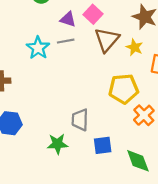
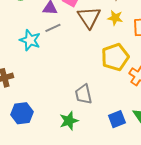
blue square: (103, 145) -> (117, 119), moved

